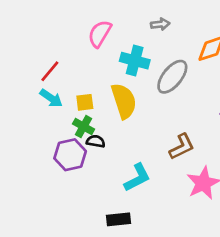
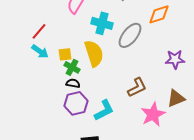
green cross: (84, 127) -> (72, 67), moved
purple hexagon: (70, 155) -> (76, 103), moved

